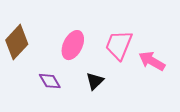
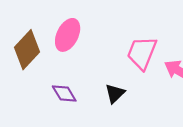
pink ellipse: (73, 45) -> (68, 35), moved

